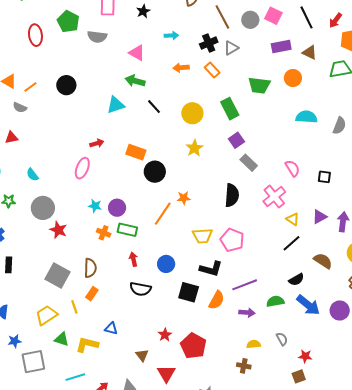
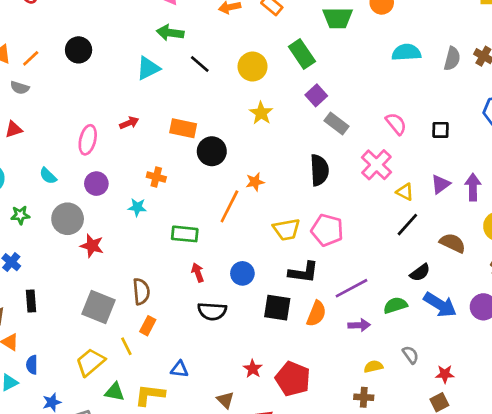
pink ellipse: (82, 168) -> (88, 140), moved
purple circle: (117, 208) -> (96, 184), moved
orange cross: (104, 233) -> (156, 177), moved

